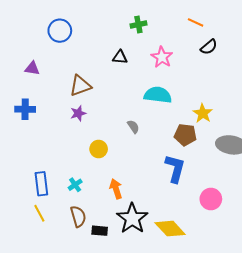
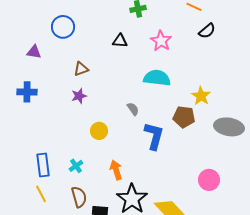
blue circle: (60, 31) -> (63, 27), moved
brown triangle: (80, 86) -> (81, 69), size x0.7
blue L-shape: (175, 168) -> (154, 136), moved

